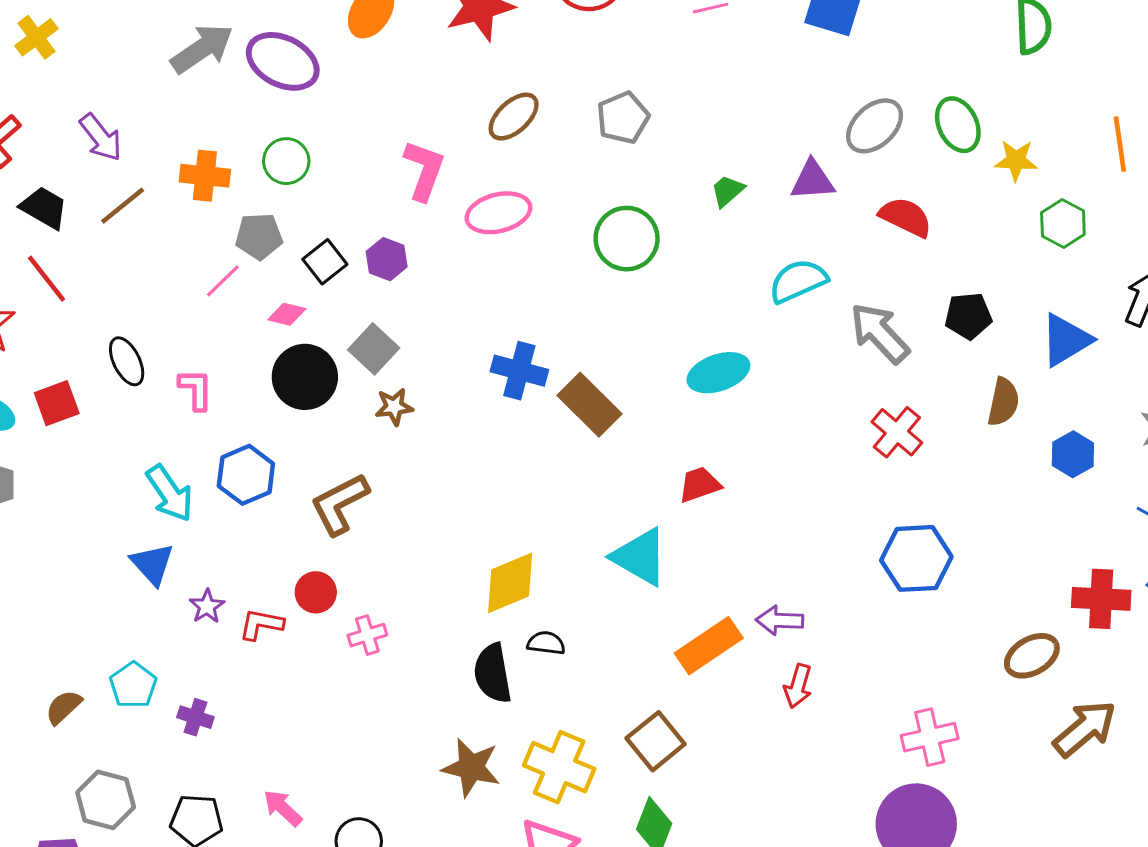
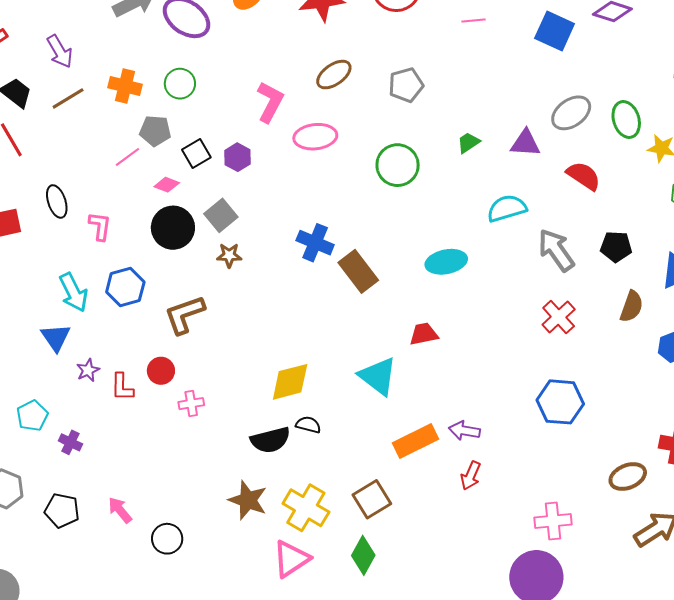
red L-shape: (261, 624) -> (122, 387), turned -108
black semicircle: (493, 673) -> (270, 440), turned -102

